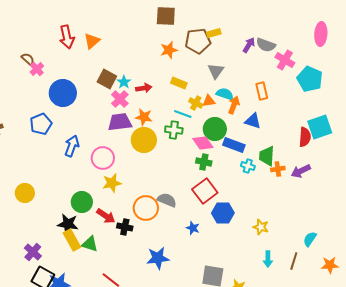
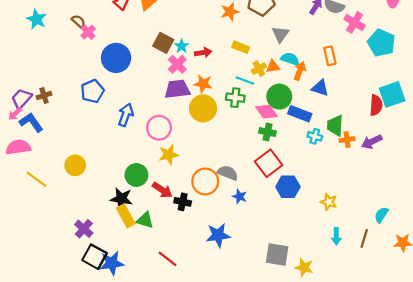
yellow cross: (196, 103) -> (259, 69), turned 32
blue star: (193, 228) -> (240, 196), moved

